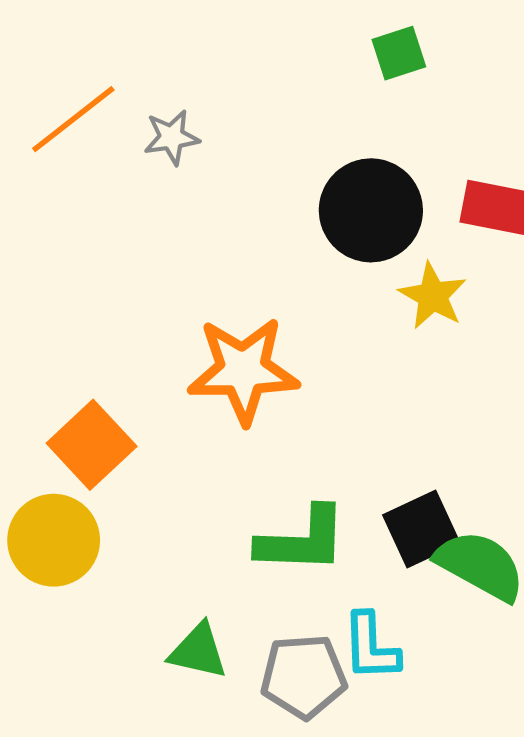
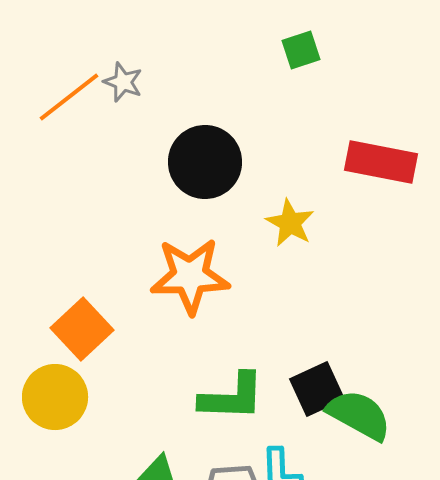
gray star: (172, 137) -> (123, 82), moved, turned 30
black circle: (371, 210) -> (205, 162), moved
yellow star: (433, 296) -> (290, 223), moved

